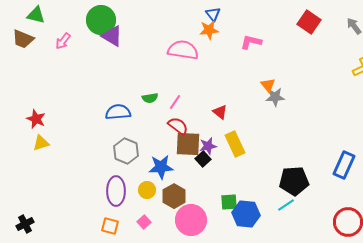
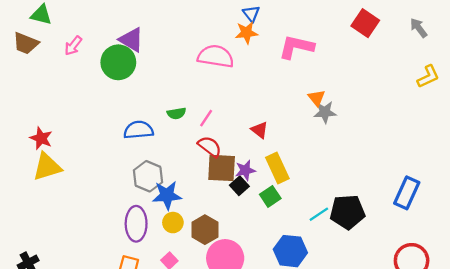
green circle: (101, 20) -> (118, 62), moved
pink L-shape: (251, 42) -> (296, 47), size x1.4
yellow triangle: (41, 143) -> (47, 167), size x1.5
blue star: (161, 167) -> (167, 195), moved
green square: (229, 202) -> (270, 196), moved, turned -30
cyan line: (286, 205) -> (319, 214), moved

